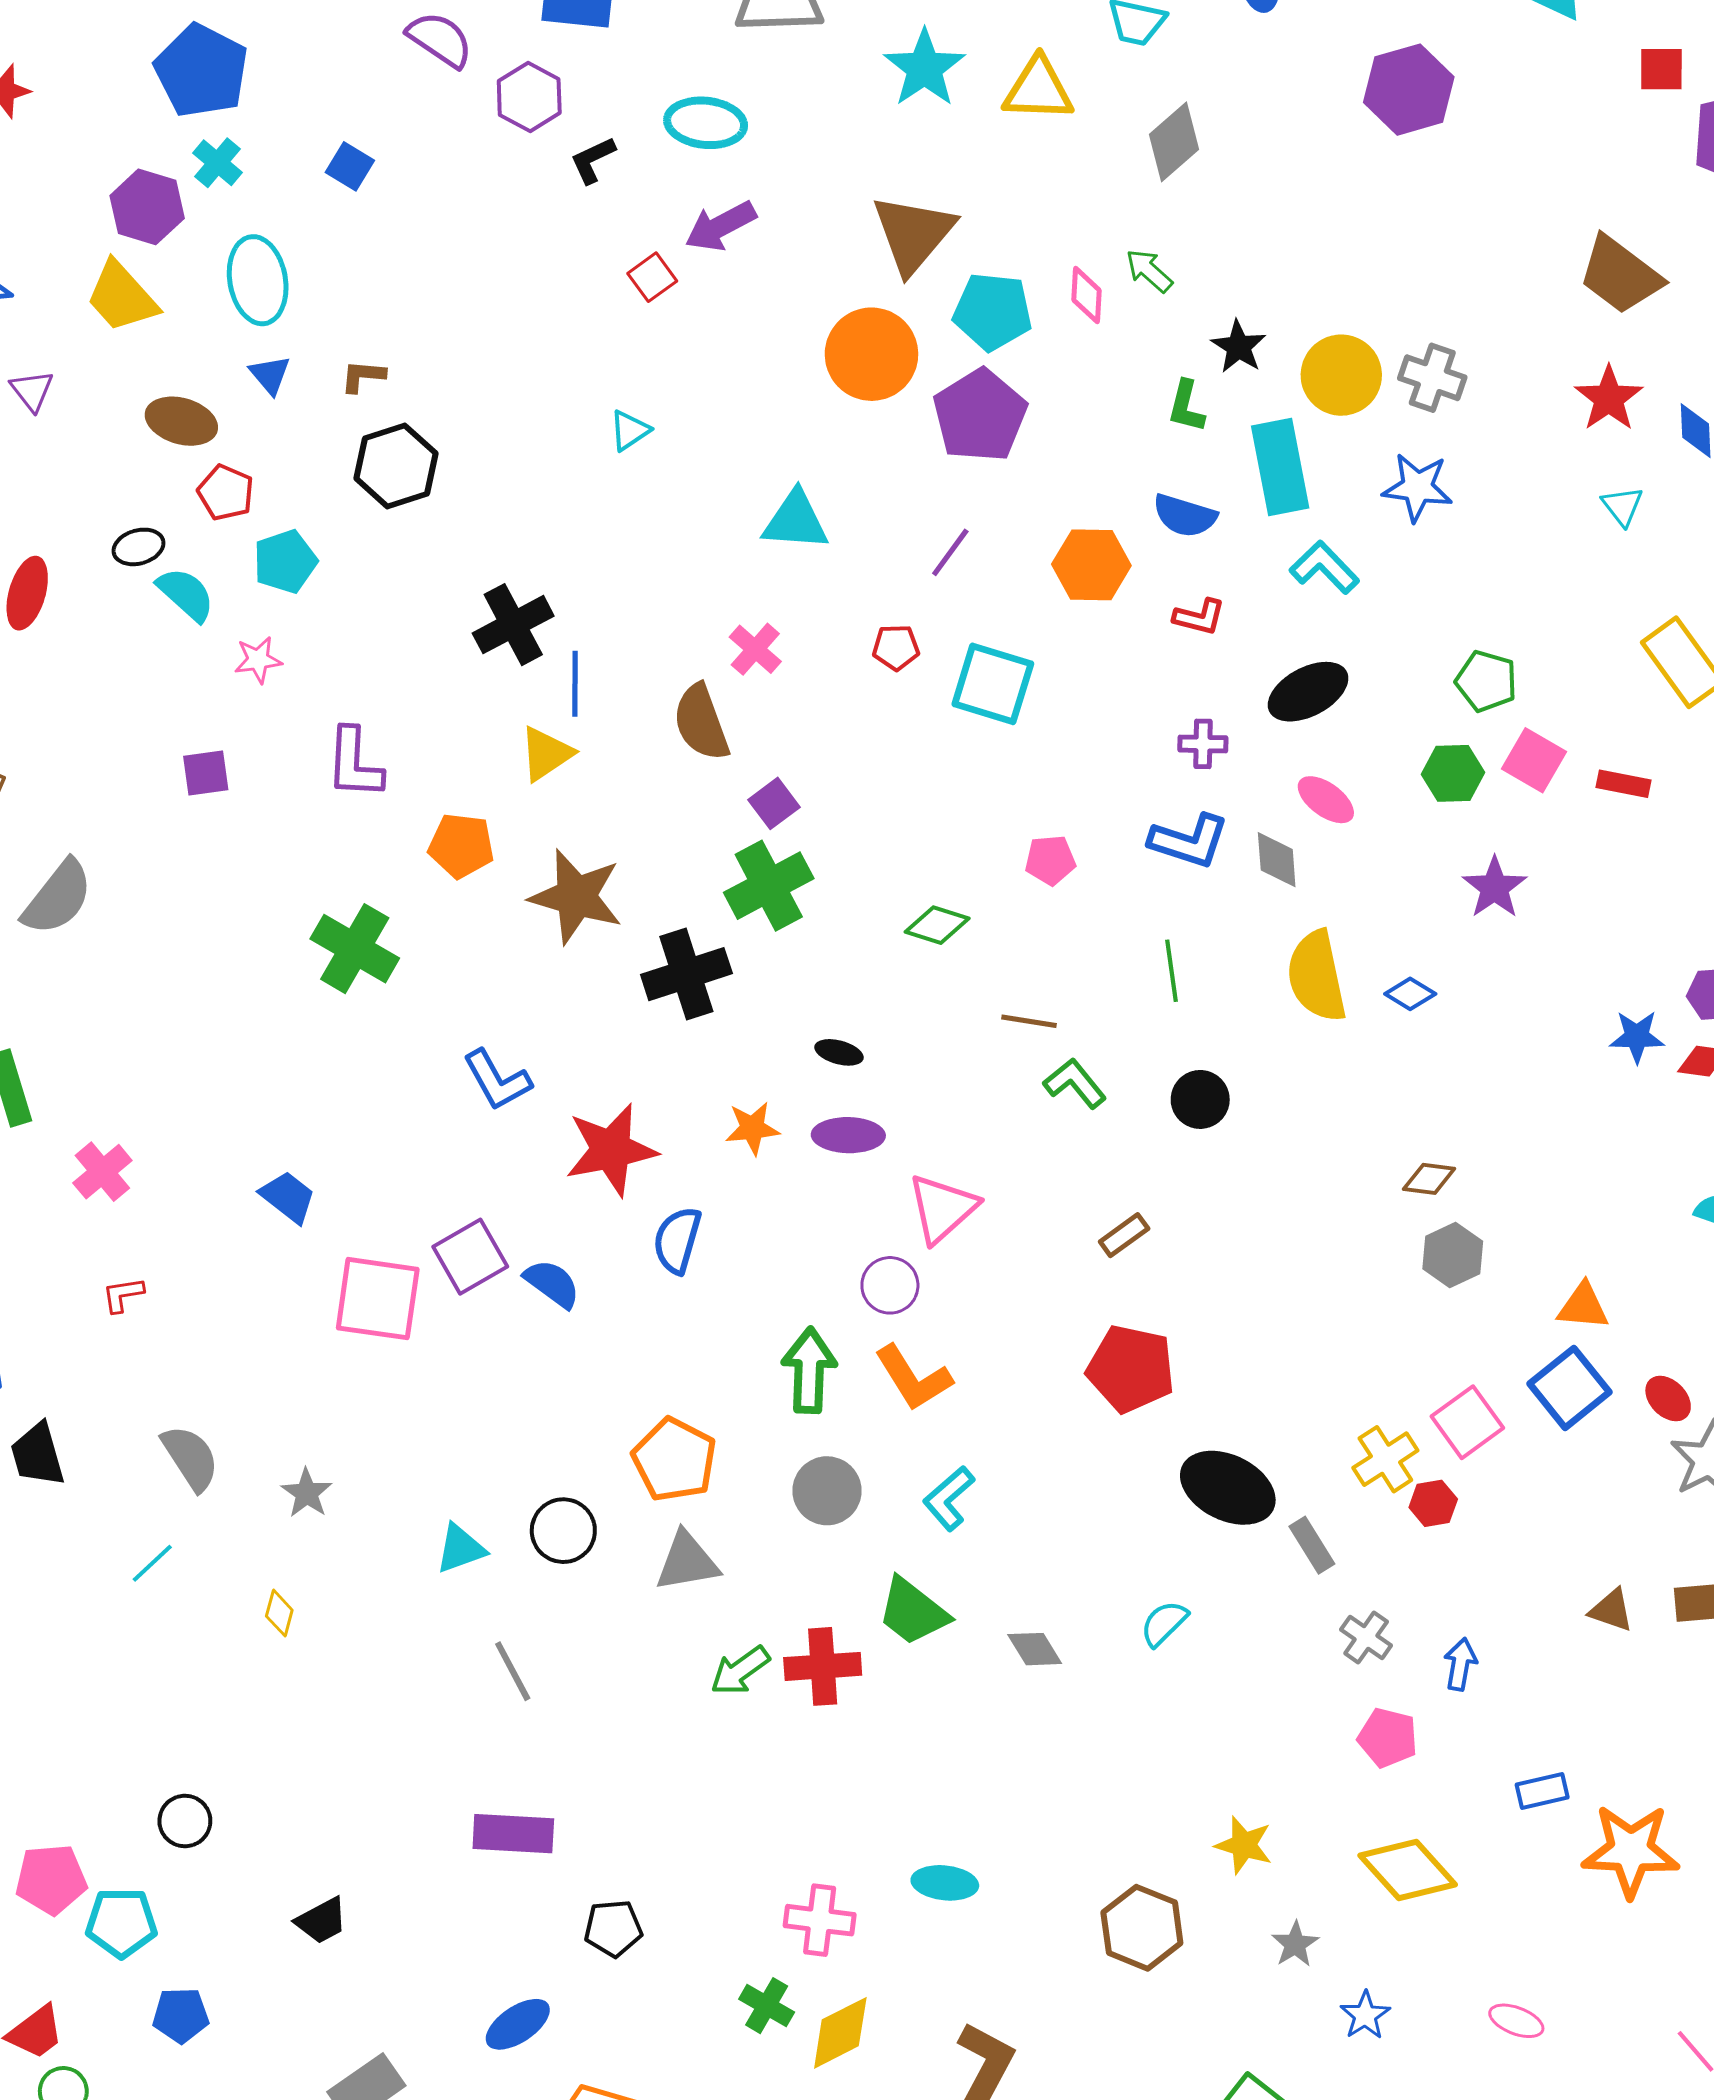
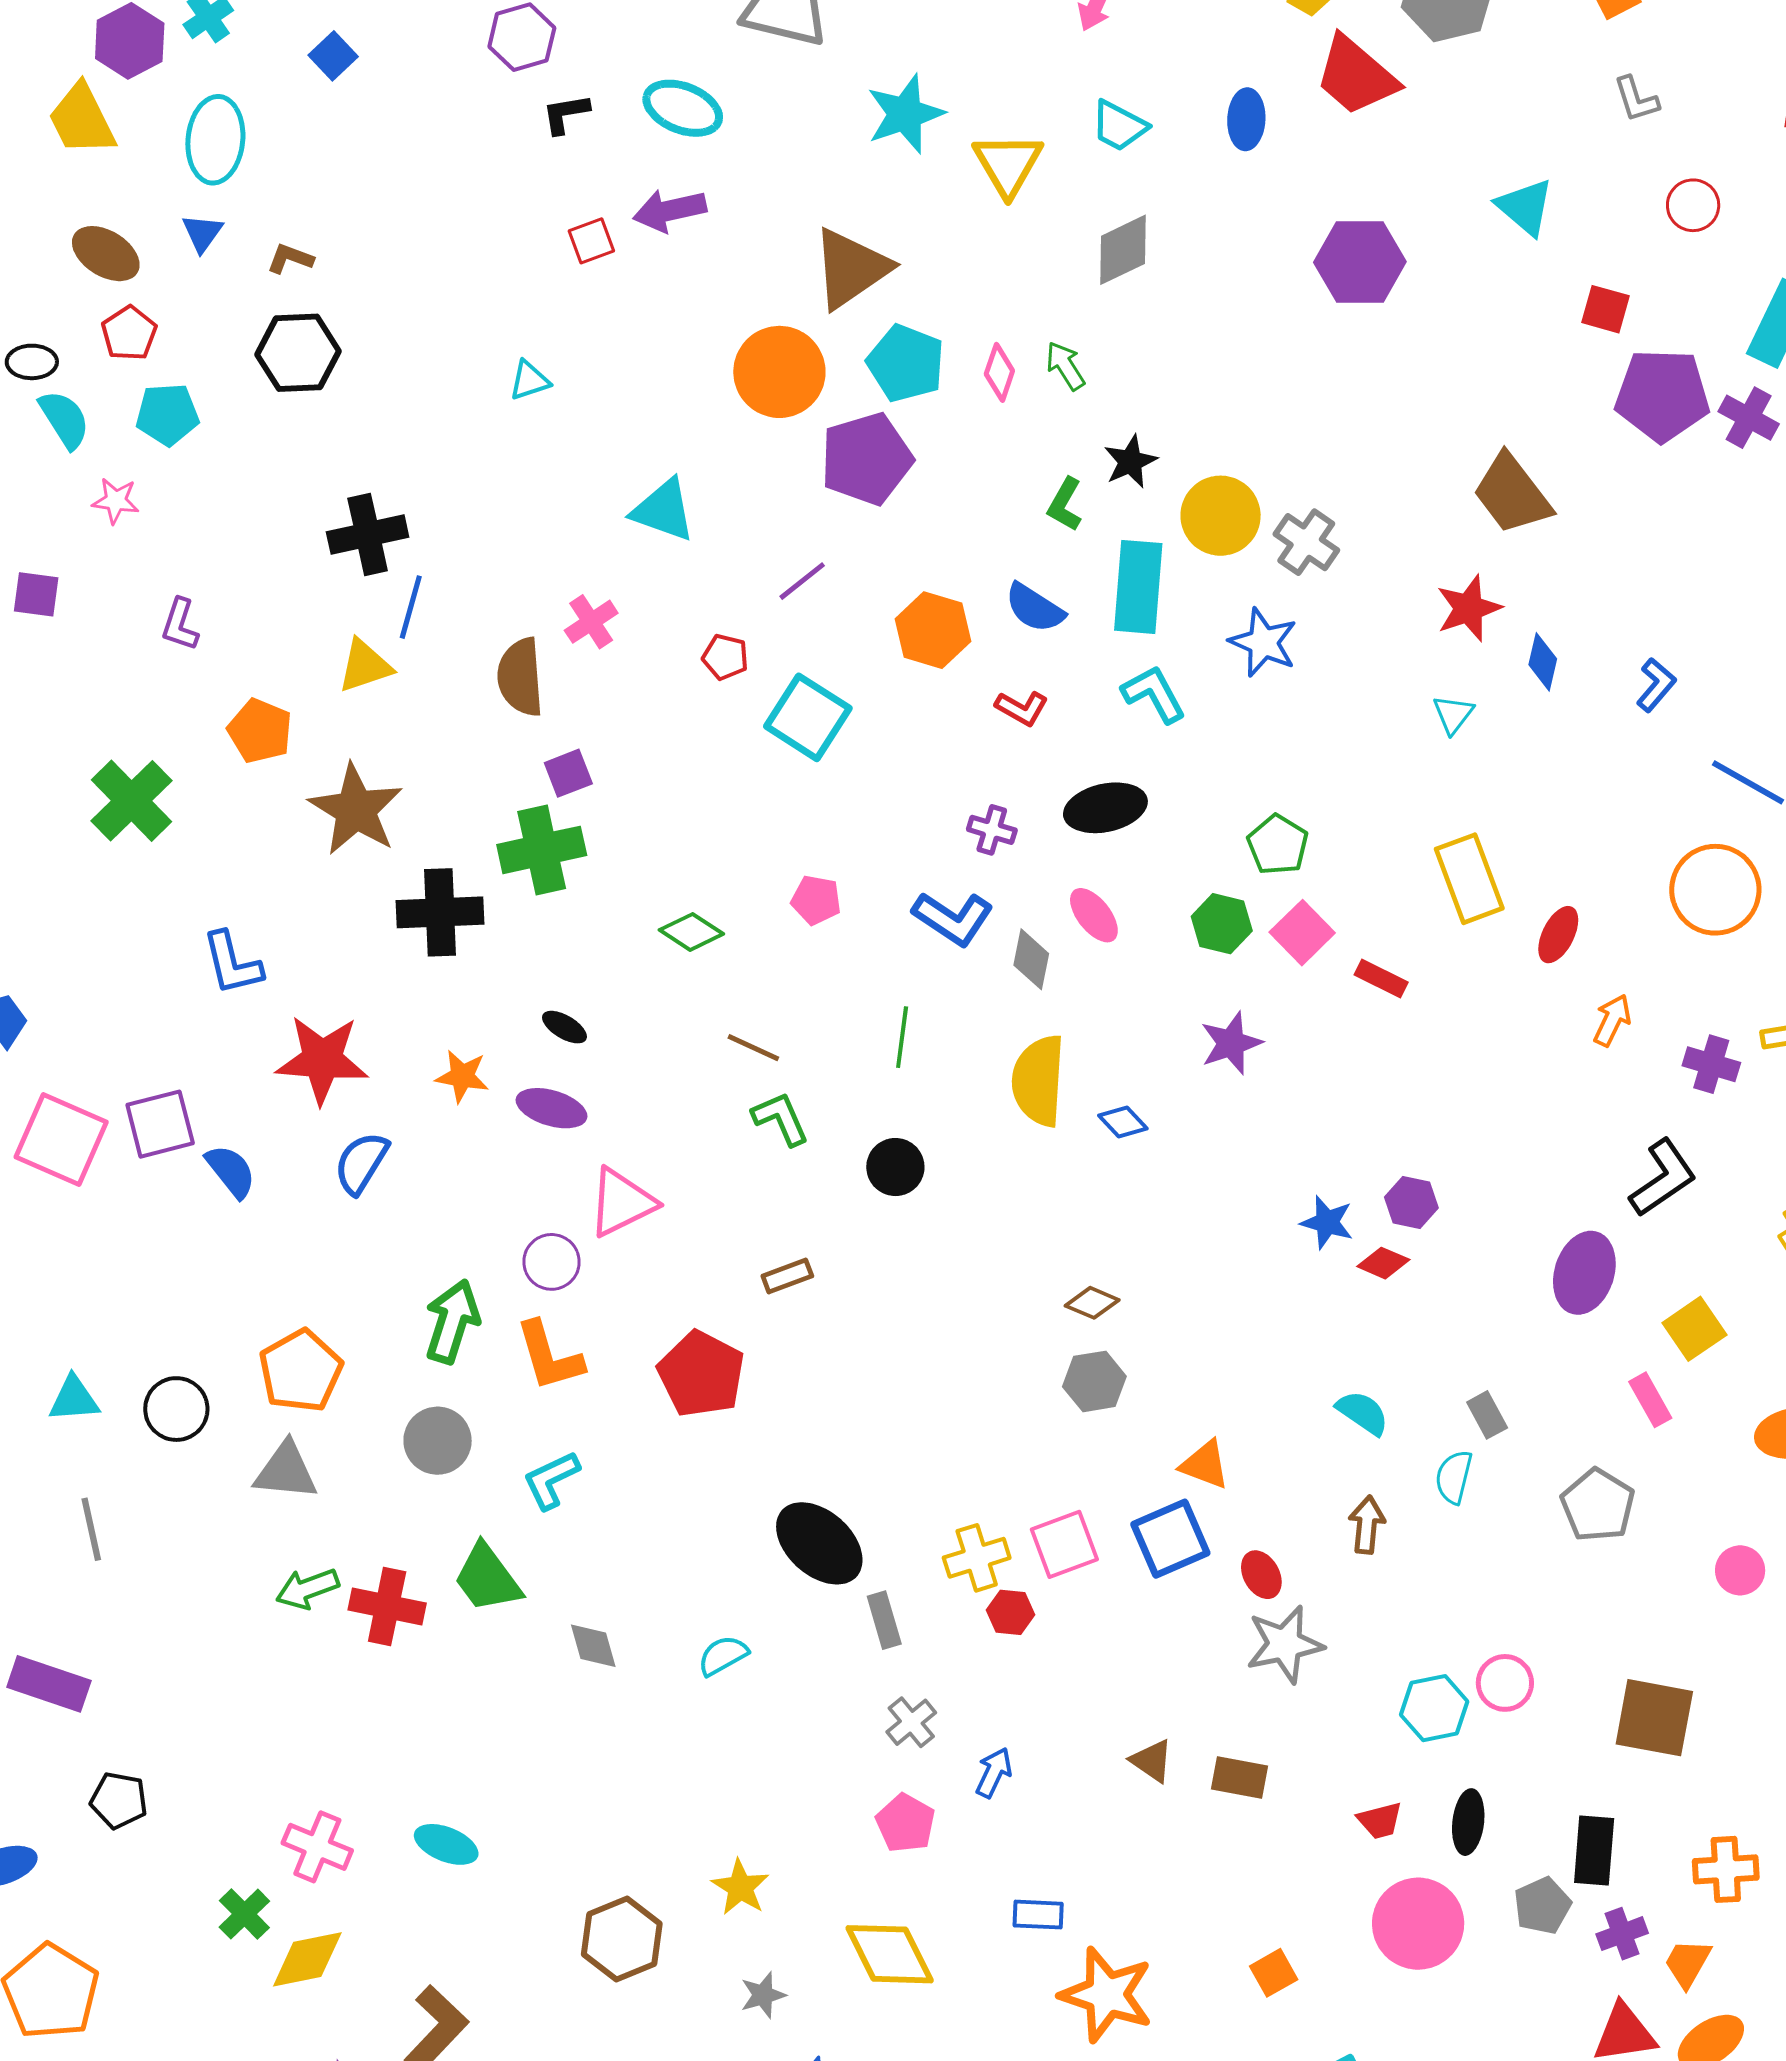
yellow triangle: (1038, 89) -> (1008, 164), turned 42
purple L-shape: (354, 763) -> (180, 625), size x0.7
red pentagon: (1131, 1369) -> (701, 1374), moved

